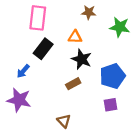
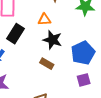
brown rectangle: (73, 84) -> (47, 64), turned 64

